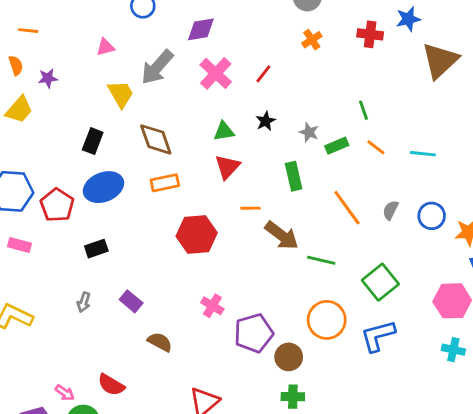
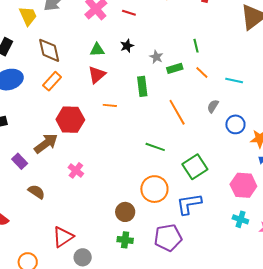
red line: (263, 74) -> (129, 13), turned 64
orange rectangle: (165, 183) -> (52, 81), turned -42
gray semicircle: (390, 210) -> (213, 106), moved
brown arrow: (282, 236) -> (46, 143), moved, turned -80
purple pentagon: (254, 333) -> (168, 238), moved

